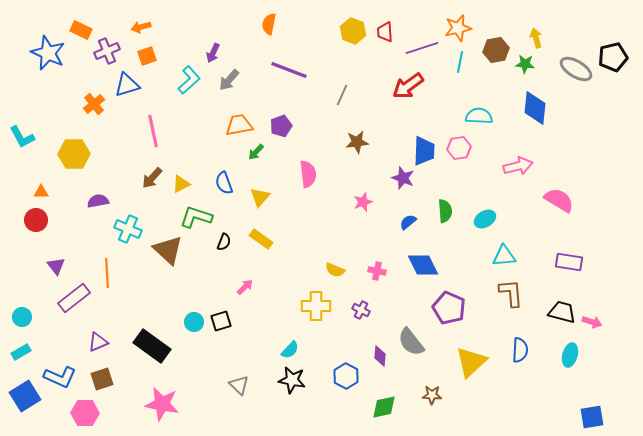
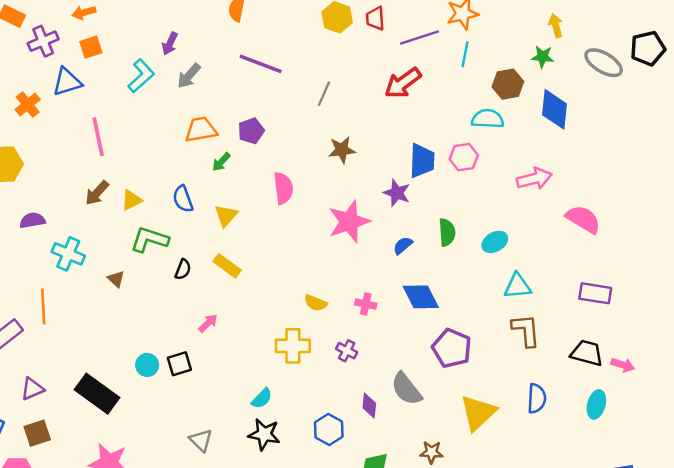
brown hexagon: (496, 50) -> (508, 84), moved
pink star: (363, 202) -> (349, 222), size x1.8
brown triangle: (168, 250) -> (116, 279), size x0.5

